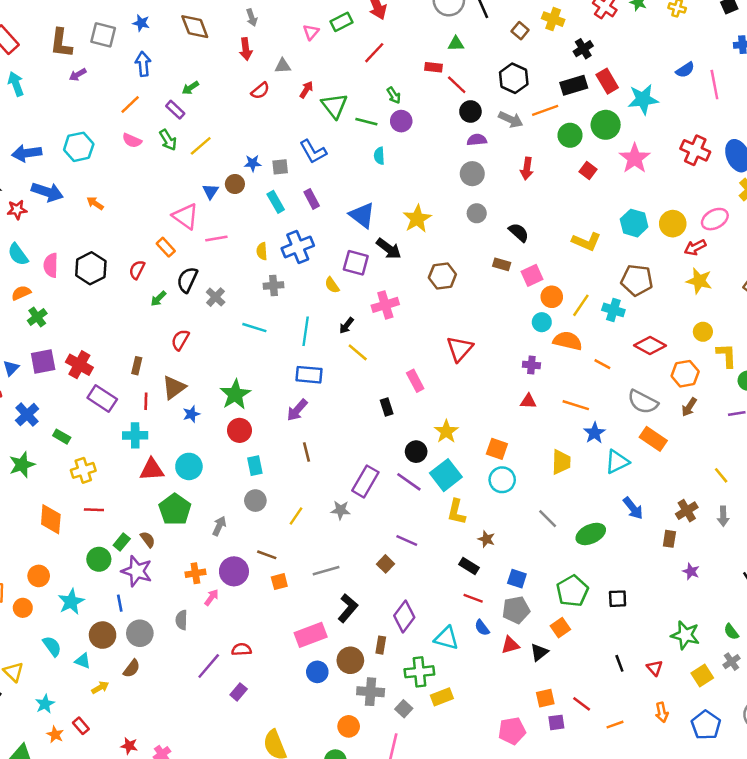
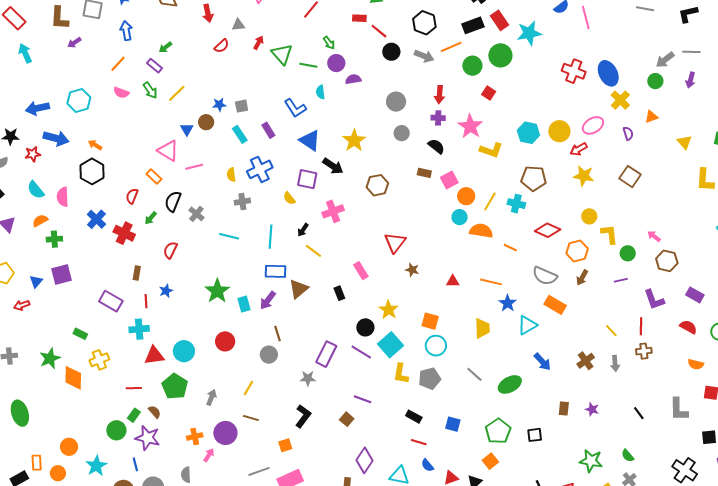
purple semicircle: (477, 140) -> (353, 79), moved
blue L-shape: (313, 152) -> (295, 108), moved
pink star: (635, 158) -> (470, 126), moved
black hexagon: (91, 268) -> (92, 171), moved
green cross: (37, 317) -> (54, 239), turned 35
red cross: (79, 365) -> (124, 233), moved
purple cross: (531, 365) -> (438, 118), moved
brown triangle: (174, 387) -> (299, 289), moved
blue star: (191, 414) -> (166, 291), moved
blue cross: (27, 415) -> (96, 219), moved
red circle: (239, 430) -> (225, 341), moved
cyan rectangle: (255, 466) -> (244, 304), moved
gray circle: (255, 501) -> (269, 355), moved
red line: (94, 510) -> (134, 388), moved
yellow line: (296, 516) -> (249, 388), moved
orange diamond: (51, 519) -> (73, 378), moved
brown star: (486, 539) -> (412, 270), moved
brown rectangle: (669, 539) -> (564, 409), moved
gray line: (326, 571) -> (259, 471), moved
orange square: (279, 582) -> (285, 445), moved
black L-shape: (348, 608) -> (303, 416), moved
gray pentagon: (516, 610) -> (430, 379), moved

